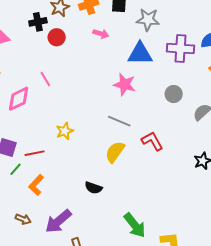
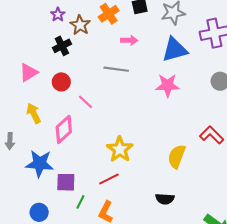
red circle: (57, 37) -> (61, 82), moved
gray line: (119, 121) -> (116, 69), moved
yellow star: (65, 131) -> (120, 149), size x1.4
red line: (35, 153) -> (109, 179), moved

